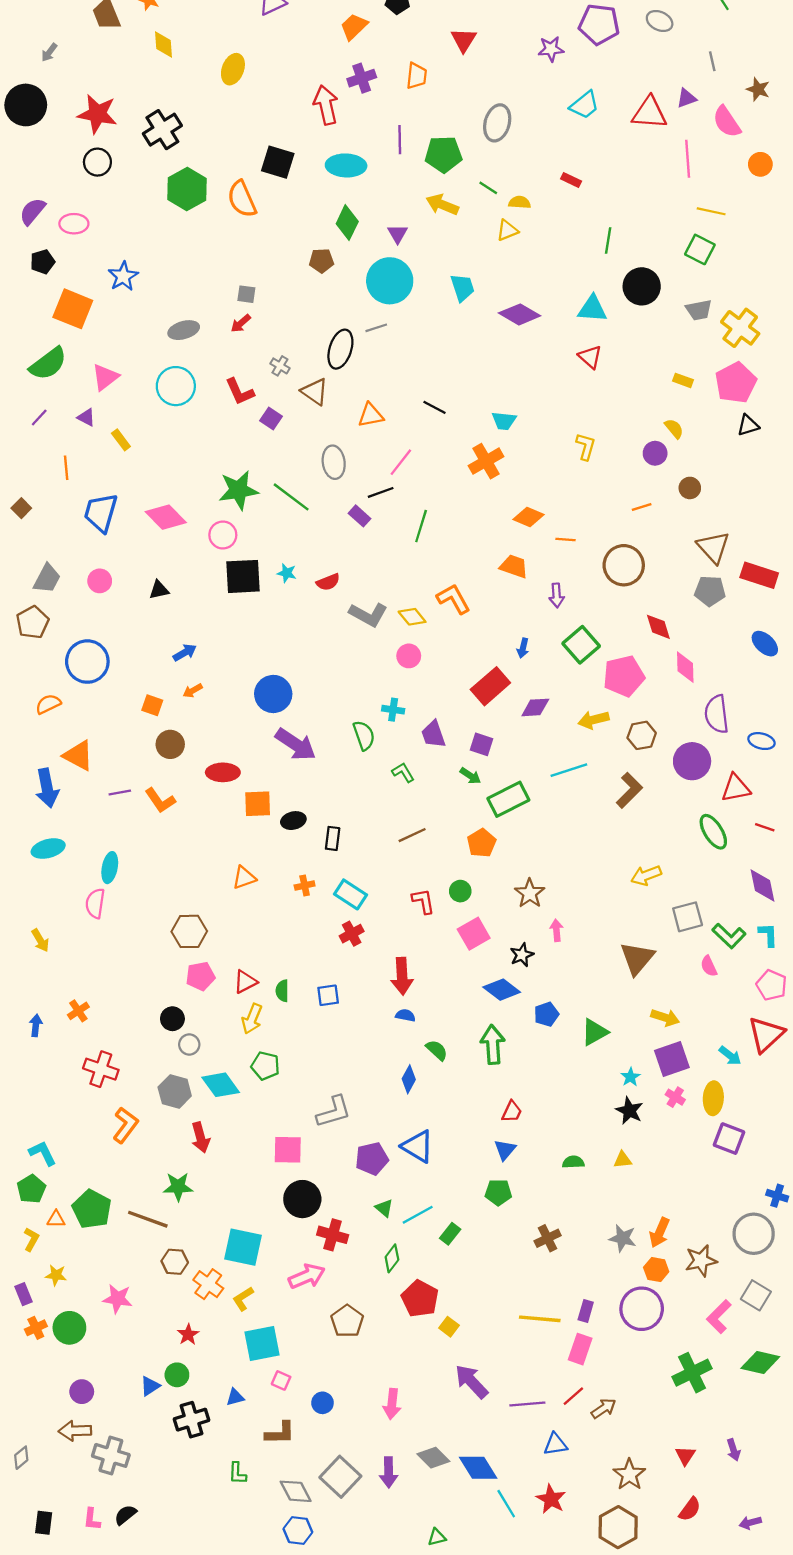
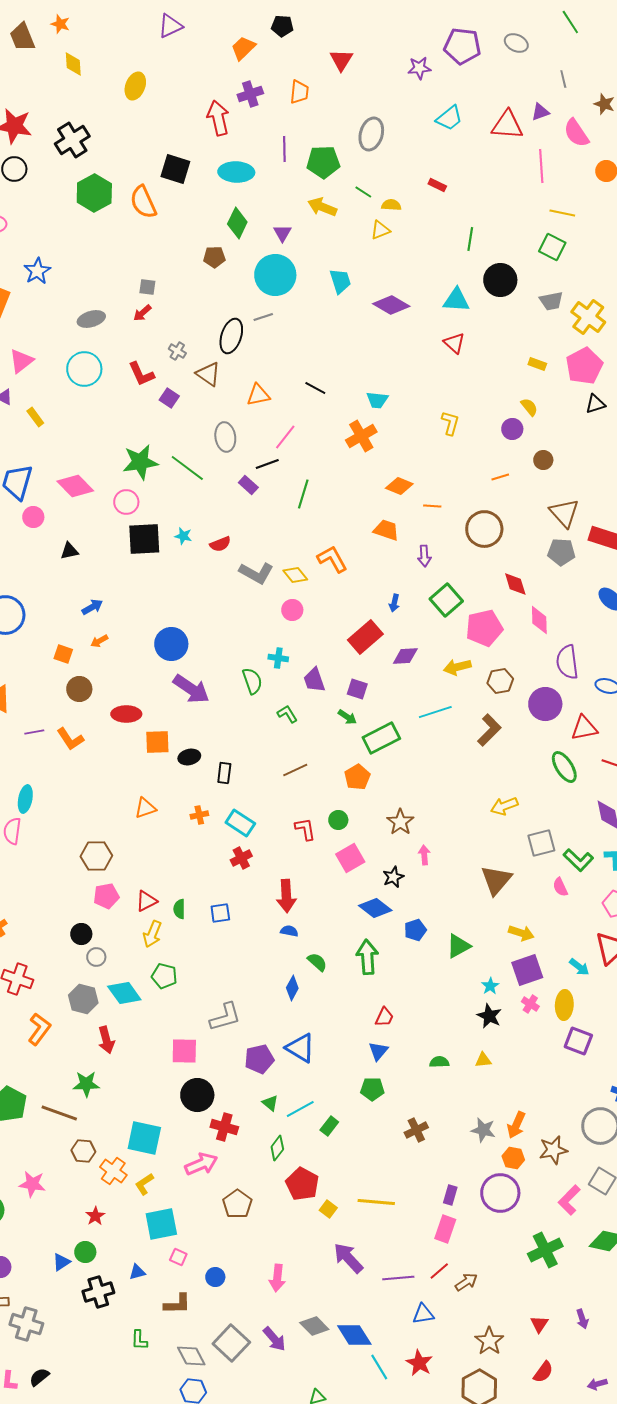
pink circle: (100, 581) -> (33, 517), moved
yellow line: (540, 1319) -> (376, 1202), moved
purple arrow: (389, 1472) -> (274, 1339), turned -40

